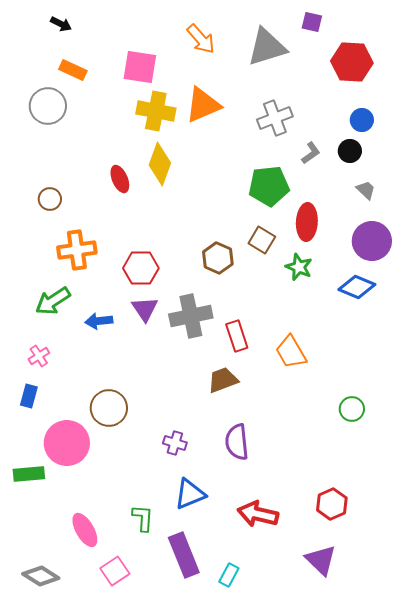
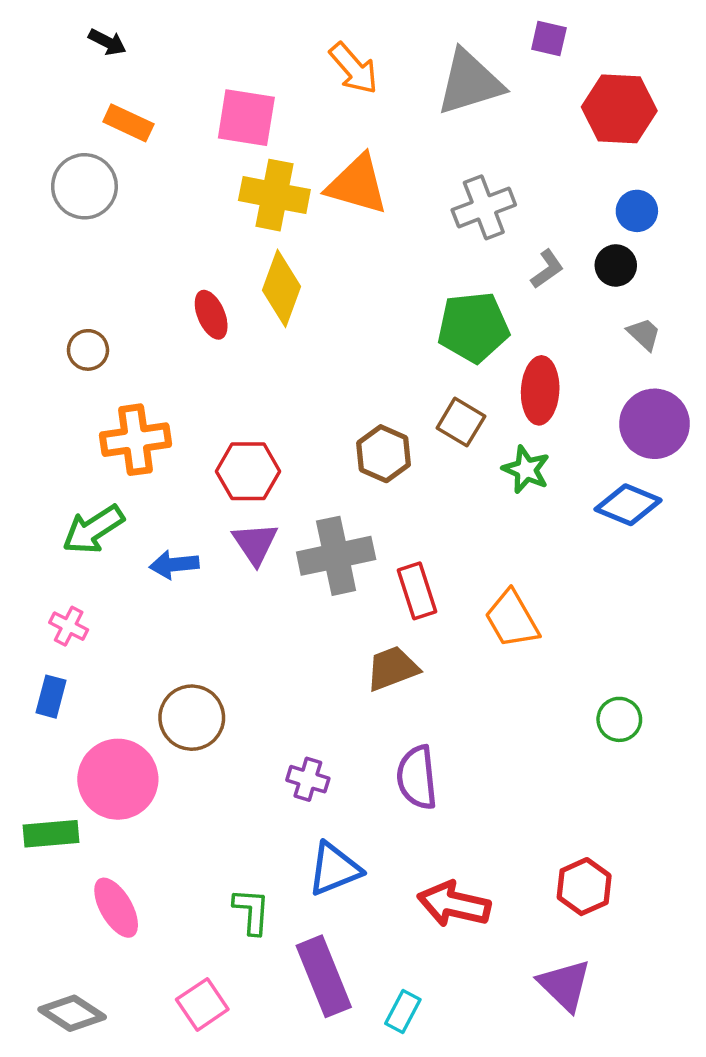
orange triangle: (203, 105) -> (357, 185), turned 39
pink cross: (39, 356) -> (69, 626), turned -30
pink ellipse: (85, 530) -> (116, 908), moved

